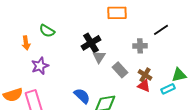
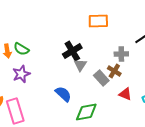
green semicircle: (47, 31) -> (21, 49), moved
brown cross: (145, 75) -> (114, 71), moved
blue semicircle: (82, 96) -> (63, 94), moved

